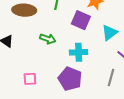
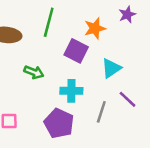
gray line: (111, 78) -> (101, 112), moved

